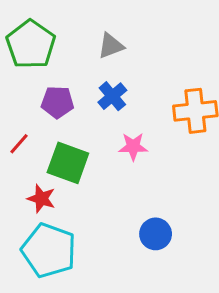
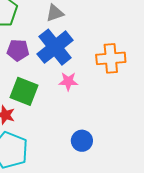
blue cross: (112, 96) -> (55, 47), size x1.8

